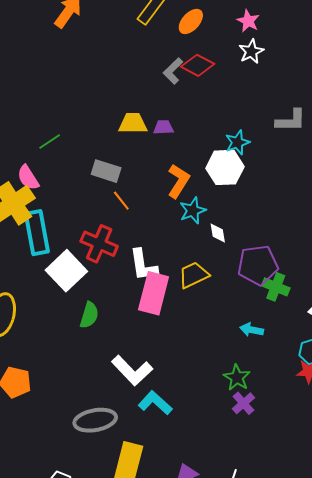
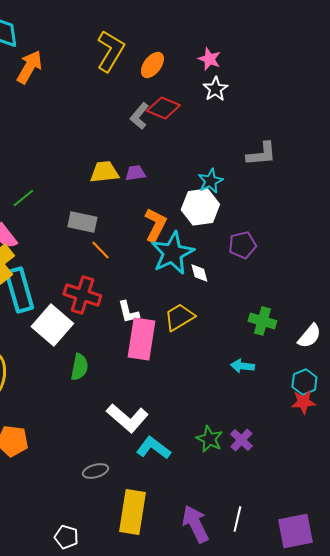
cyan star: (193, 211) -> (172, 253), size x1.6
white L-shape: (143, 265) -> (128, 312), size x0.7
purple pentagon: (258, 265) -> (242, 245), moved, size x0.7
green star: (237, 378) -> (209, 439), moved
gray ellipse: (95, 420) -> (95, 471), size x0.6

